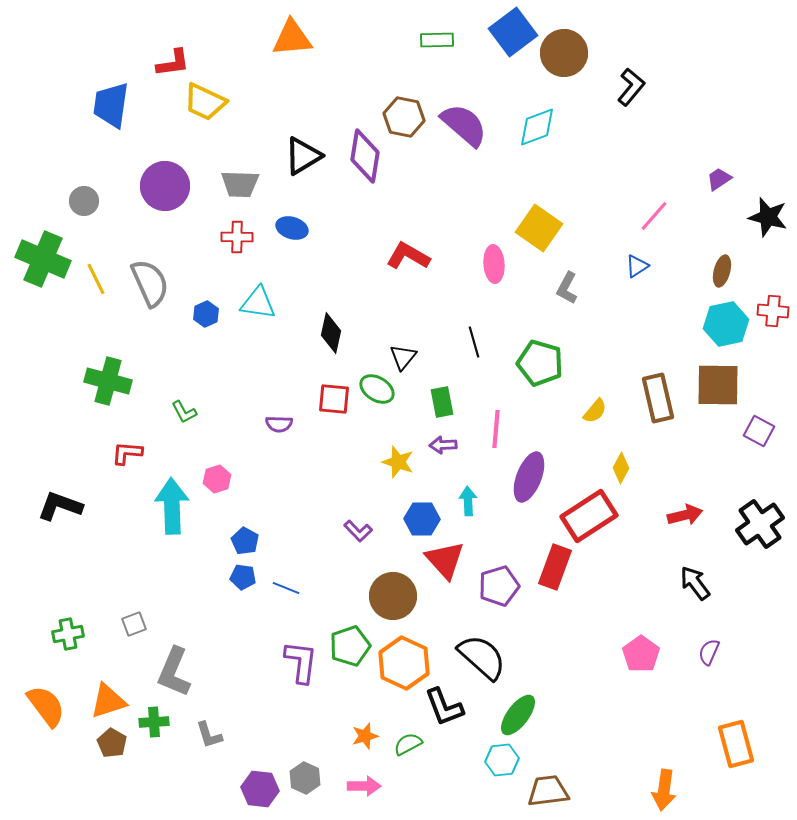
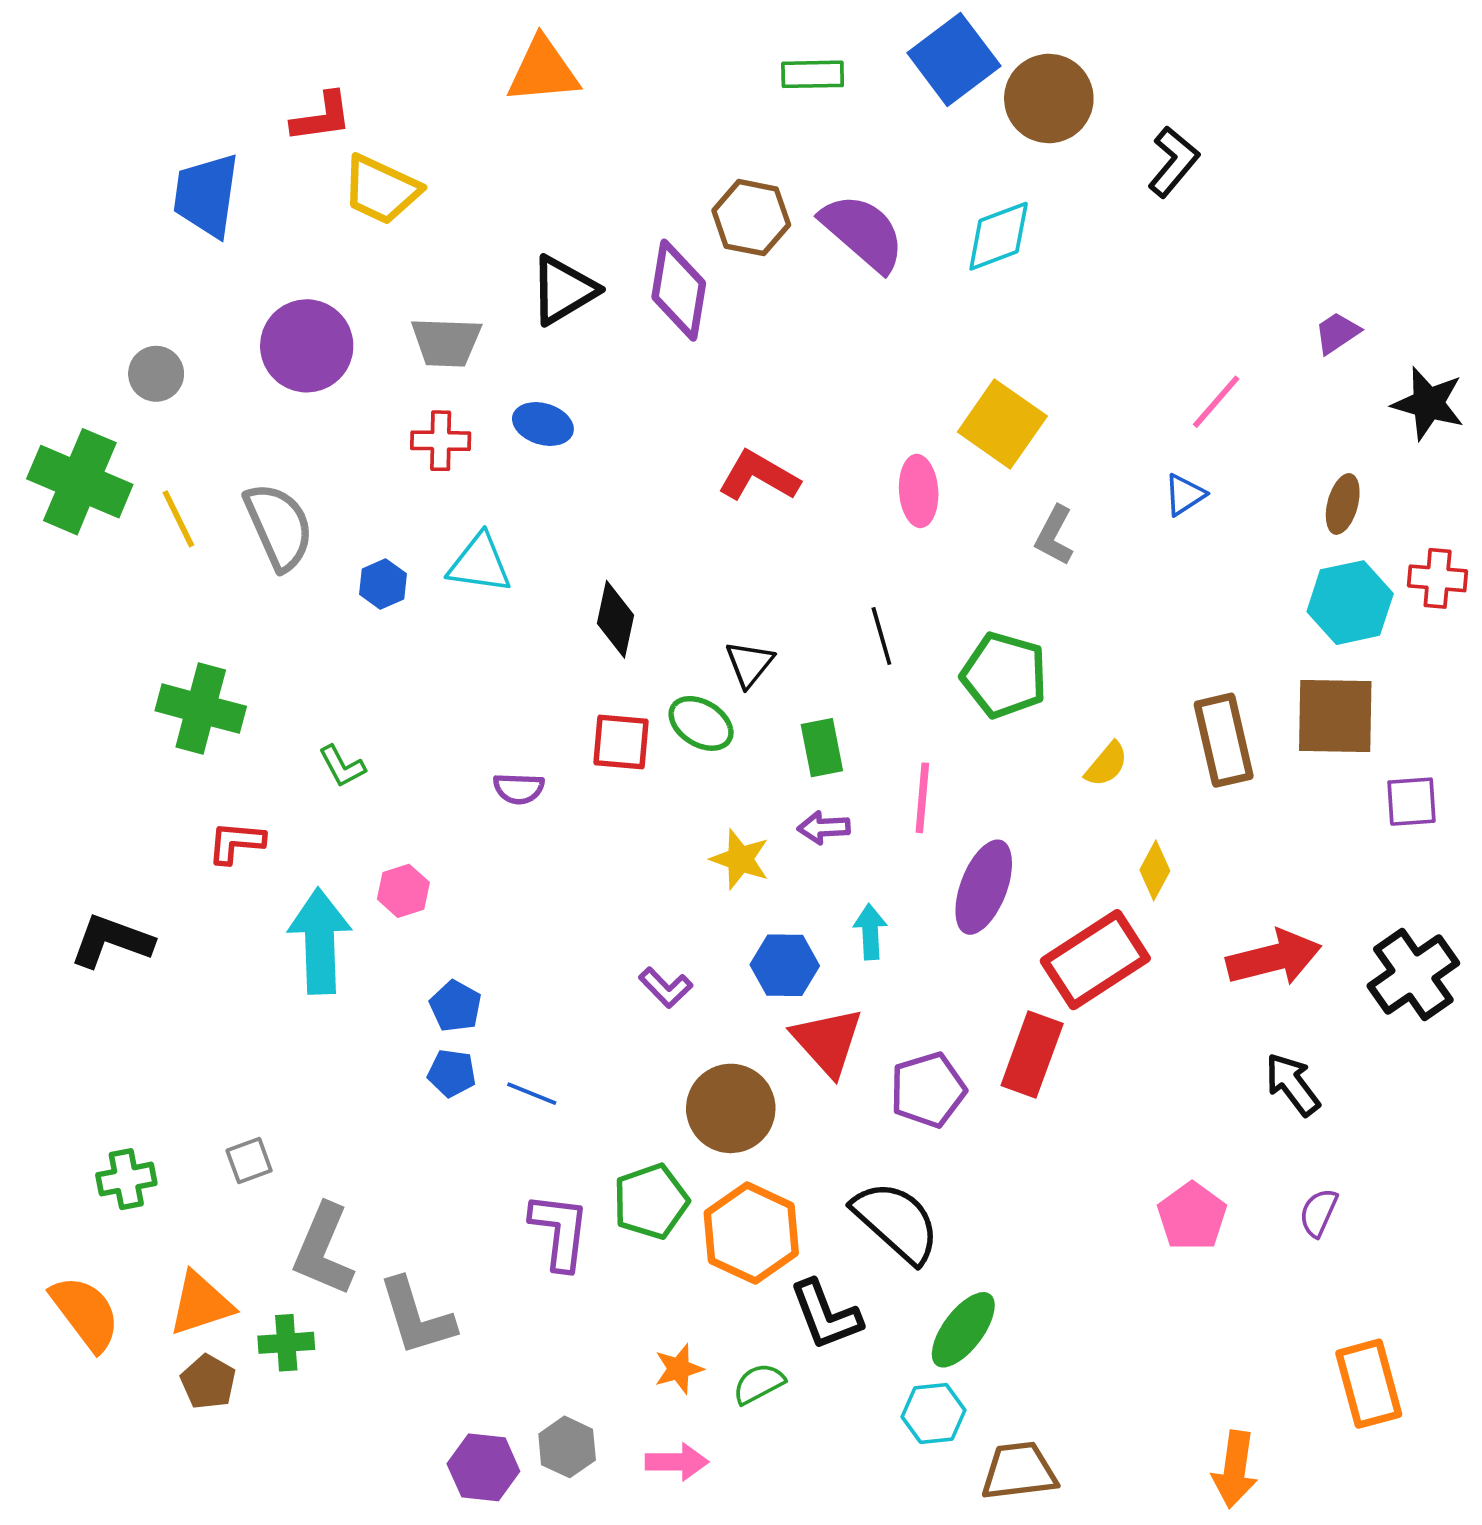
purple square: (759, 431) -> (1411, 802), turned -32
red arrow: (685, 515) -> (1274, 958), size x1.4
gray L-shape: (209, 735) -> (416, 1317), moved, size x1.6

